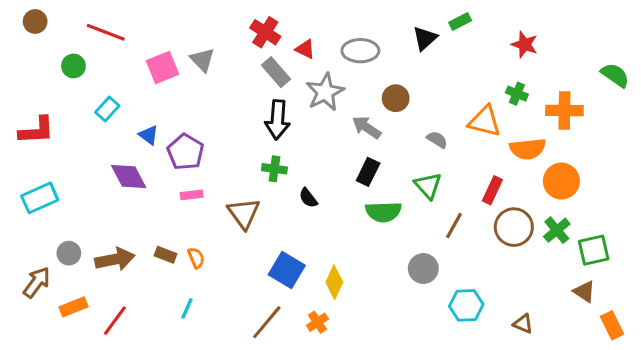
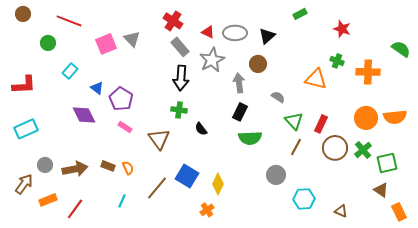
black triangle: (425, 38) -> (267, 36), moved
red triangle: (305, 49) -> (208, 32), moved
gray arrow: (367, 127) -> (239, 83), turned 48
gray semicircle: (437, 140) -> (278, 97), moved
orange semicircle: (528, 149) -> (395, 117), moved
green triangle: (428, 186) -> (294, 121), moved
pink rectangle: (192, 195) -> (125, 127), turned 40
brown line: (267, 322) -> (157, 188), moved

